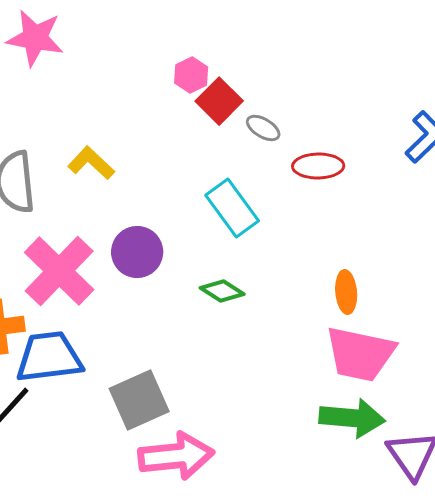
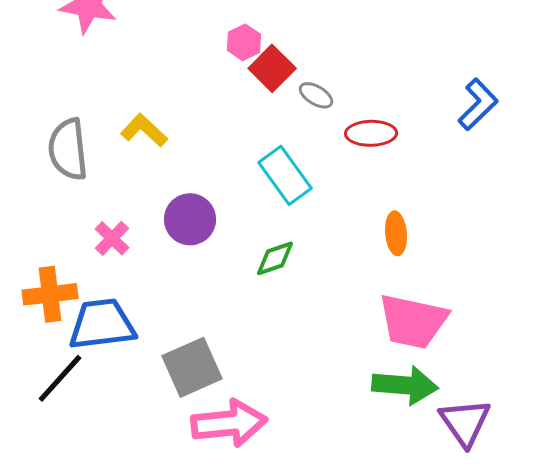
pink cross: (59, 271) -> (112, 238), size x0.5
green diamond: (222, 291) -> (275, 258), turned -51
orange ellipse: (346, 292) -> (396, 233), moved

